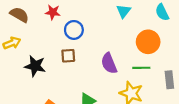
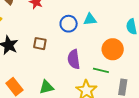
cyan triangle: (124, 11) -> (90, 19), moved, turned 32
blue circle: (74, 30) -> (69, 24), moved

